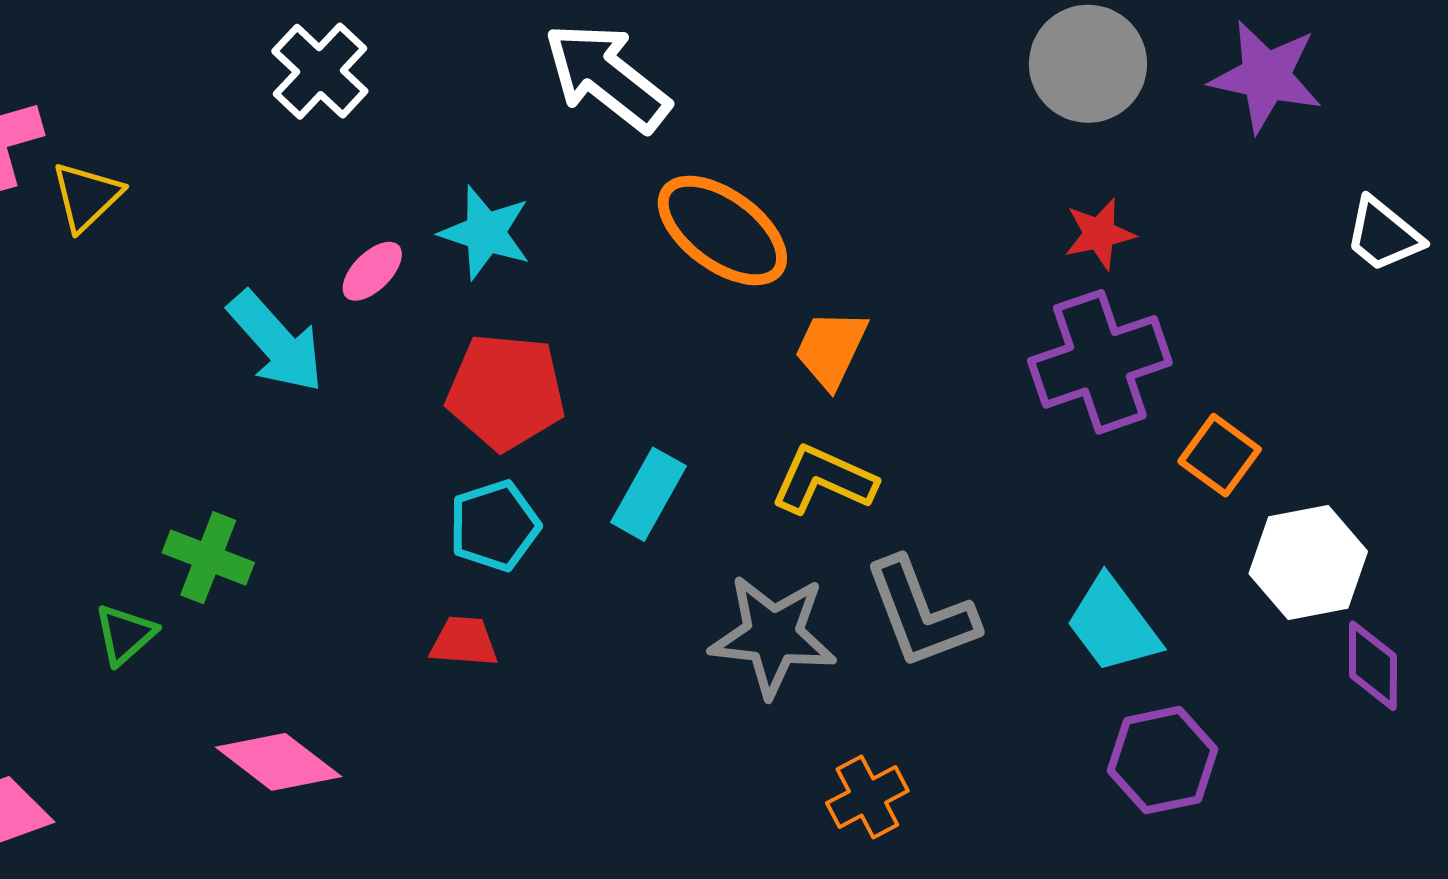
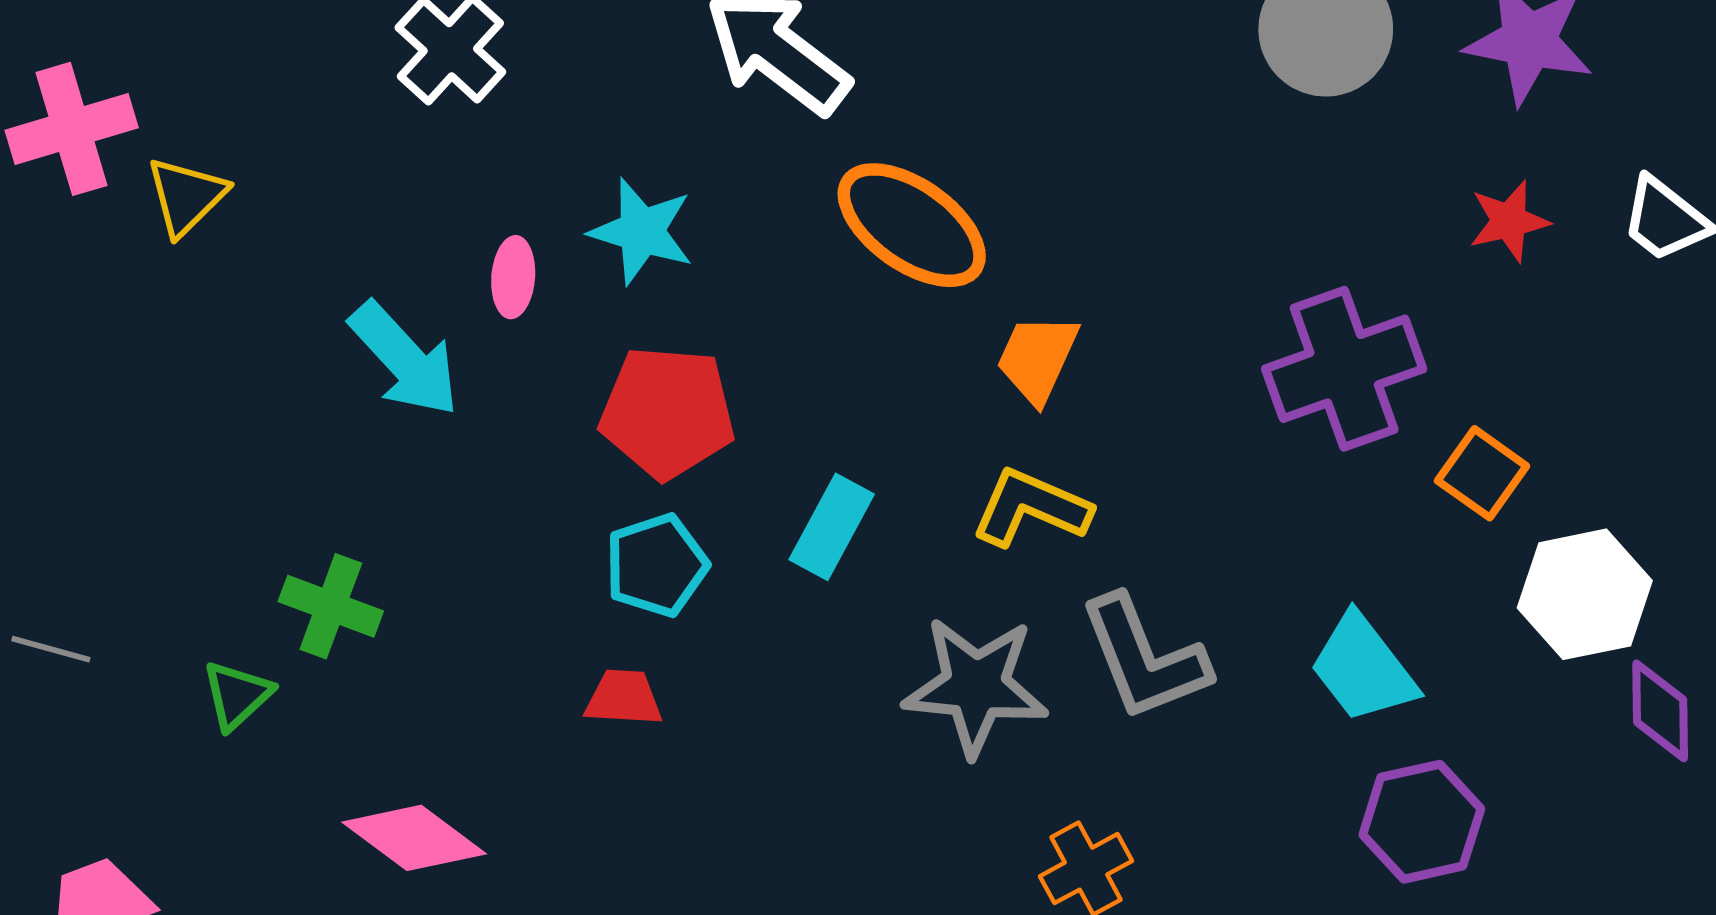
red star: (1099, 234) -> (1509, 221), moved
pink ellipse: (372, 271) -> (513, 277), turned -40

